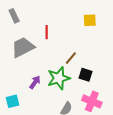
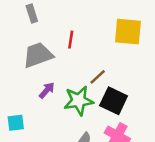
yellow square: (90, 20) -> (128, 32), size x1.6
black square: (86, 75) -> (114, 101), size x1.5
purple arrow: (35, 82) -> (47, 90), moved

